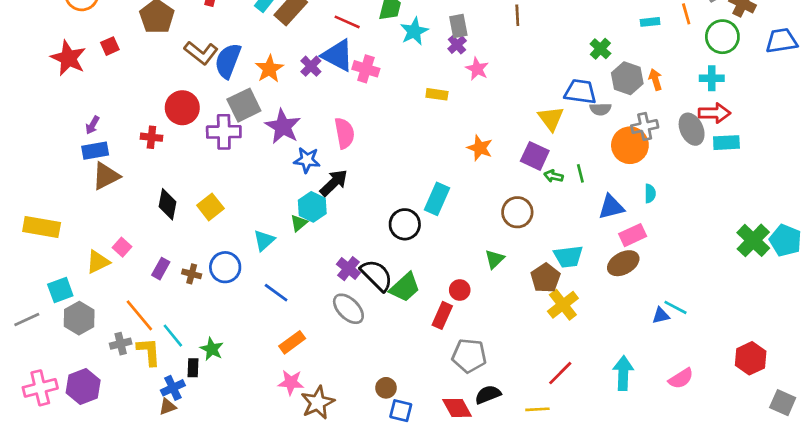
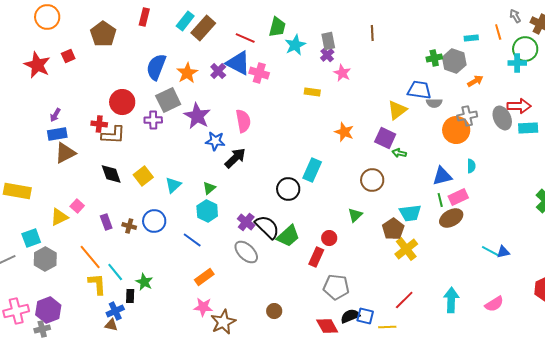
green cross: (600, 49) -> (434, 58), turned 35
brown L-shape: (201, 53) -> (113, 135), moved, turned -35
gray hexagon: (627, 78) -> (454, 61), moved
cyan cross: (712, 78) -> (517, 63), moved
orange arrow: (655, 80) -> (475, 81), turned 77
yellow triangle: (551, 118) -> (397, 110), turned 30
purple cross: (224, 132) -> (153, 120), size x0.7
green line: (580, 173) -> (440, 200), moved
black diamond: (168, 204) -> (111, 174), turned -30
cyan hexagon: (312, 207) -> (207, 211), moved
cyan triangle: (264, 240) -> (173, 185), moved
purple rectangle: (161, 269) -> (106, 222), turned -49
blue triangle: (661, 315) -> (503, 252), moved
gray cross: (121, 344) -> (42, 329), moved
brown triangle: (168, 407) -> (111, 325), turned 32
blue square: (401, 411) -> (365, 316), moved

